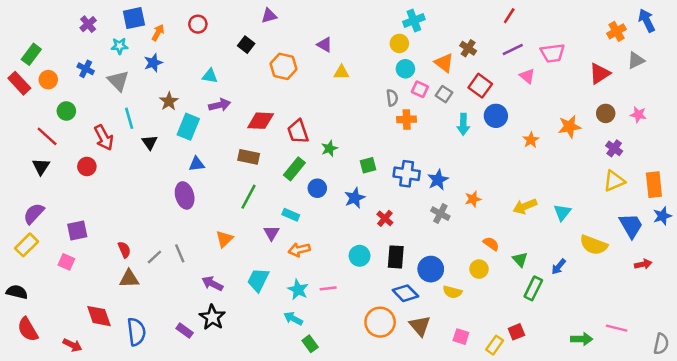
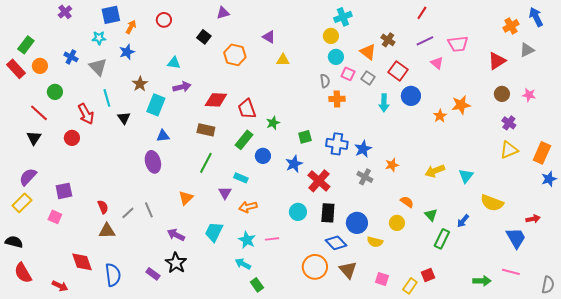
purple cross: (88, 24) -> (65, 12), moved
orange star: (569, 127) -> (461, 105), moved
orange rectangle: (654, 185) -> (542, 153), turned 30
red cross: (385, 218) -> (319, 181), size x1.6
blue trapezoid: (631, 226) -> (516, 238), moved

